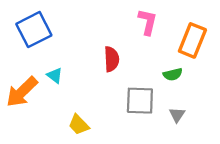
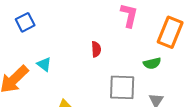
blue square: (34, 30) -> (25, 22), size x0.6
red semicircle: (112, 59) -> (96, 49), size x0.7

